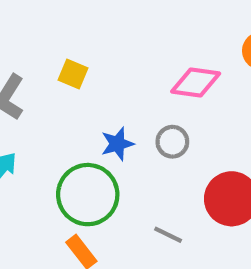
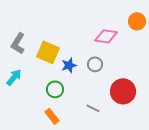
yellow square: (73, 74) -> (48, 52), moved, size x1.6
green circle: (88, 195) -> (55, 89), size x0.6

